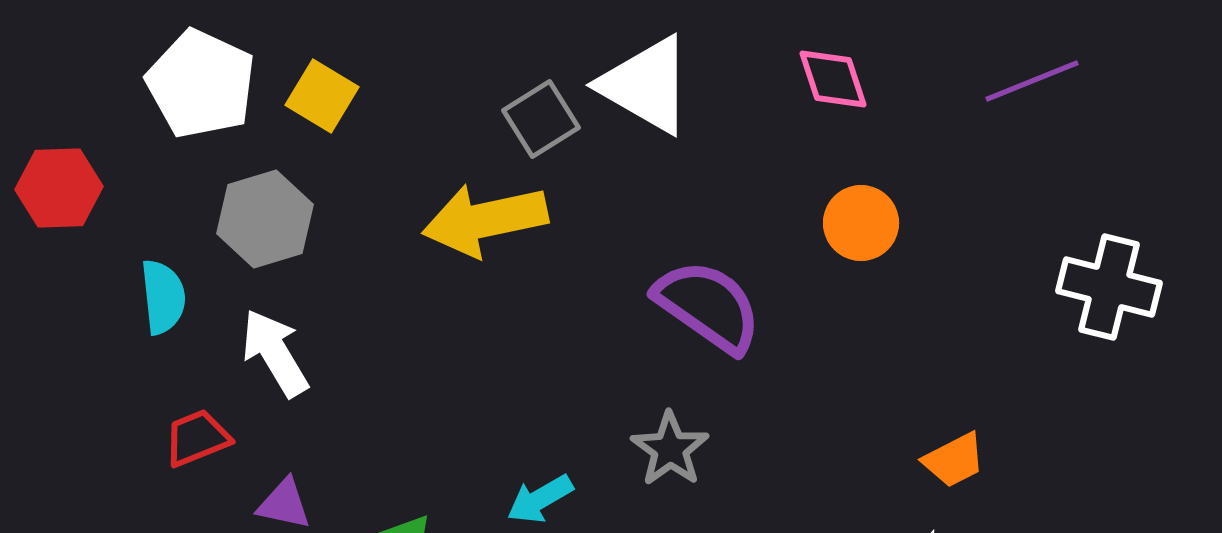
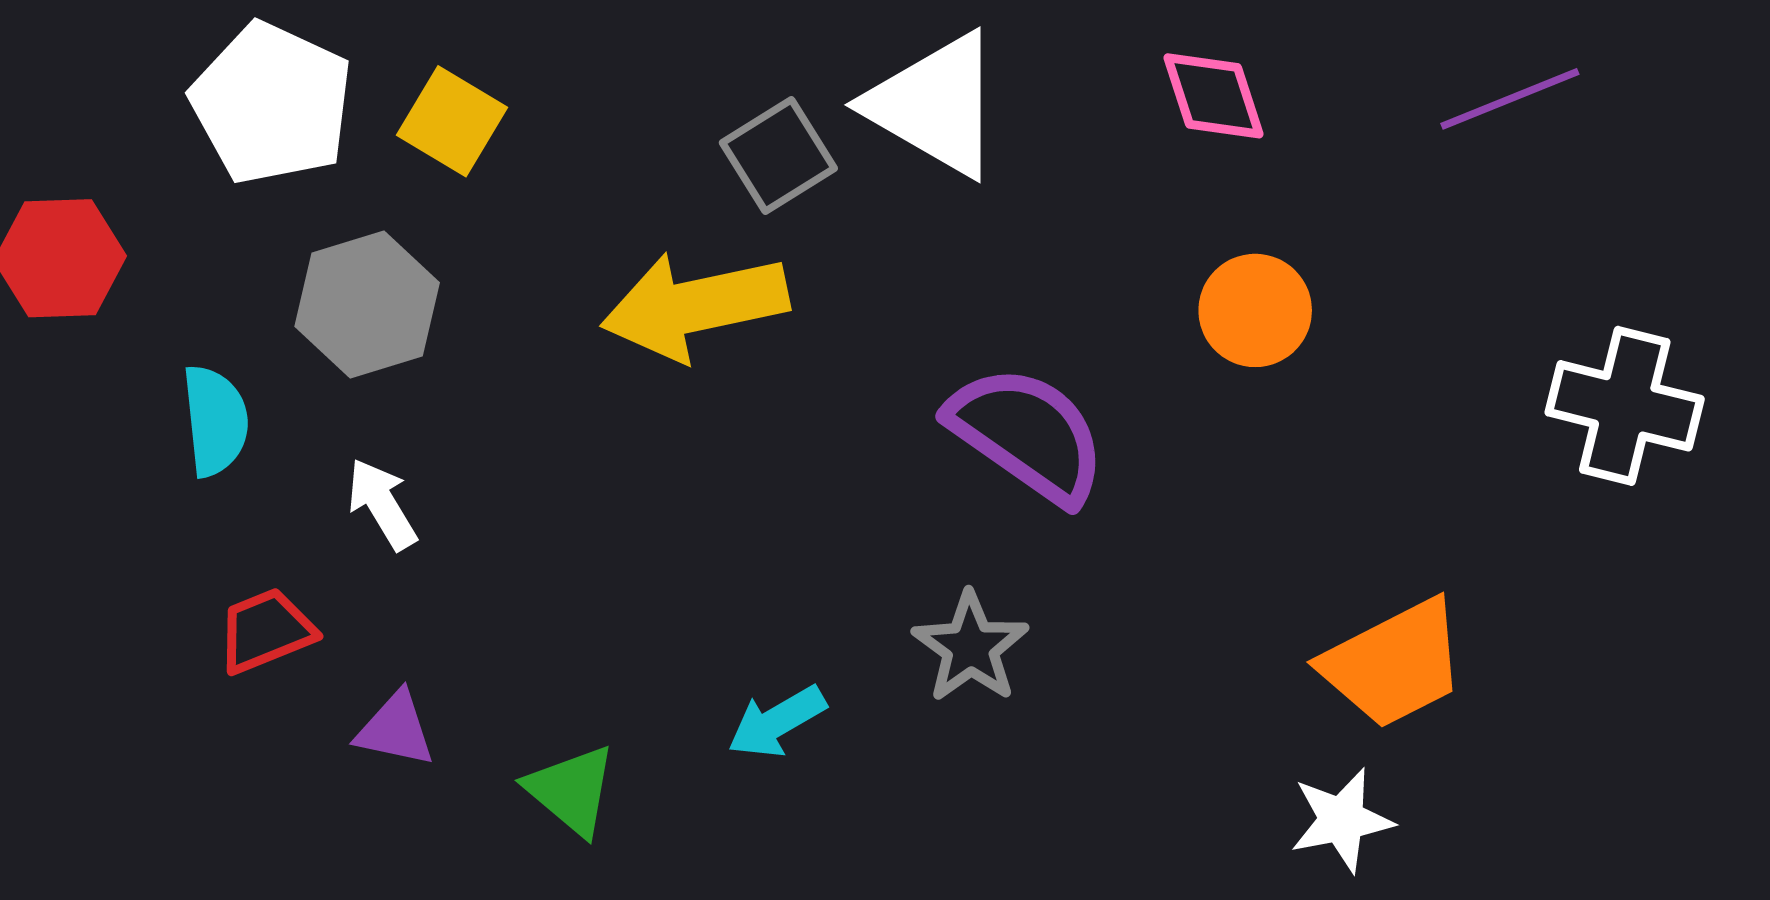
white arrow: (275, 353) -> (382, 504), size x0.7
orange trapezoid: (954, 460) -> (1394, 664), size x1.6

